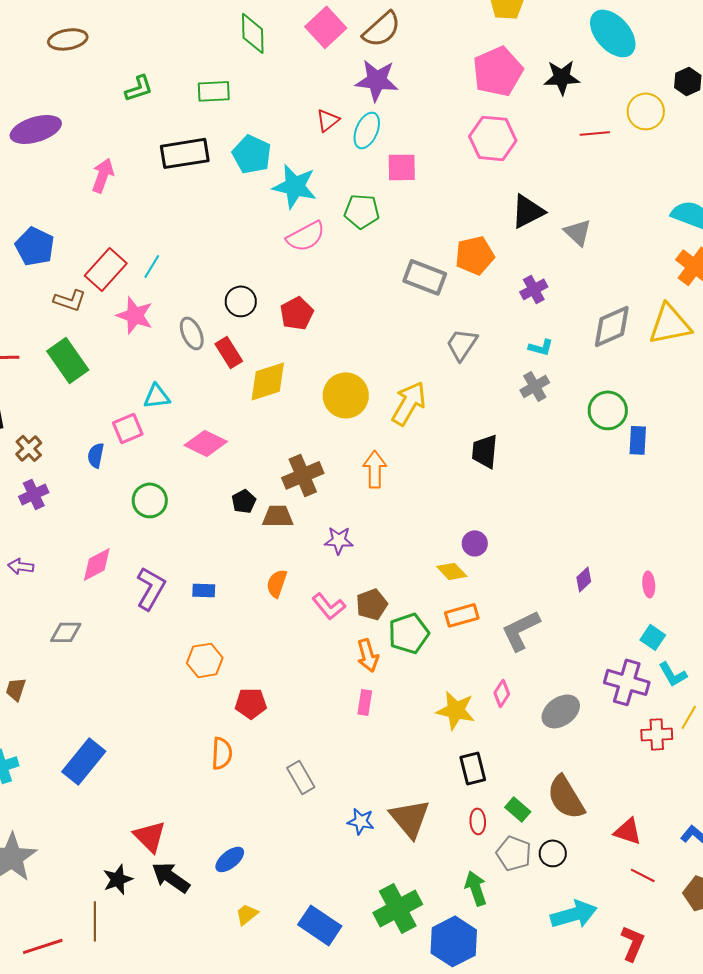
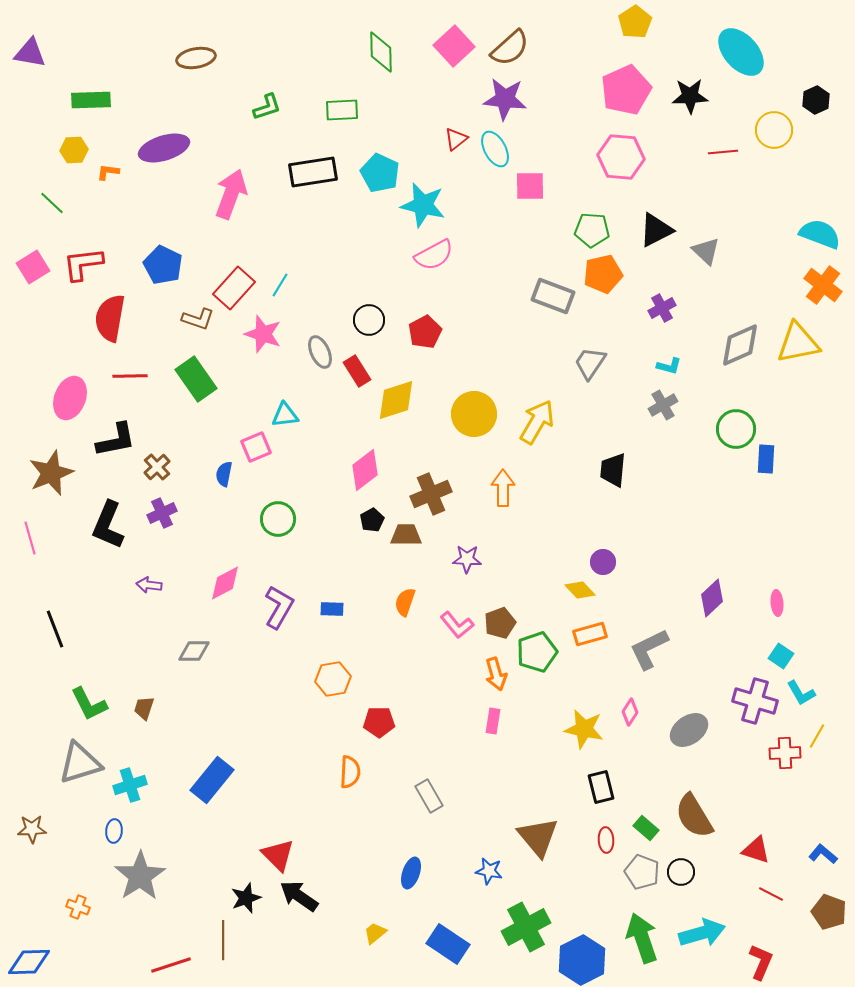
cyan ellipse: (367, 130) -> (495, 149), turned -51
pink arrow: (103, 175) -> (231, 194), size x1.4
green pentagon: (362, 211) -> (592, 230), moved
pink diamond: (206, 443) -> (365, 470), moved, turned -63
purple diamond: (584, 579) -> (712, 598), size x1.5
blue star: (361, 821) -> (489, 871), moved
blue ellipse: (230, 859) -> (411, 873), moved, turned -32
green arrow: (476, 888) -> (642, 938), moved, size x1.4

